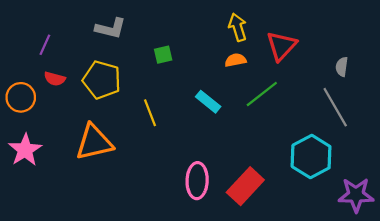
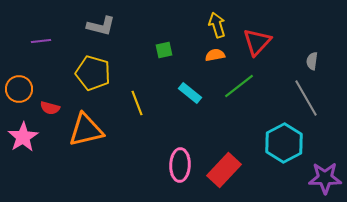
purple line: (45, 45) -> (41, 41), turned 60
green square: (163, 55) -> (164, 50), moved
red semicircle: (55, 79) -> (50, 108), moved

